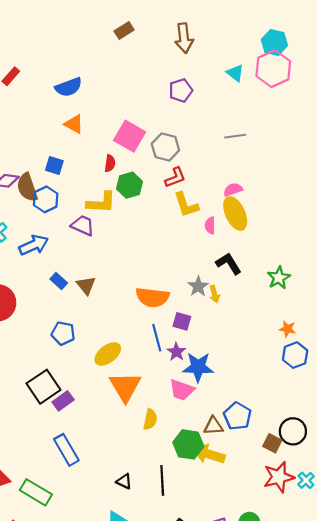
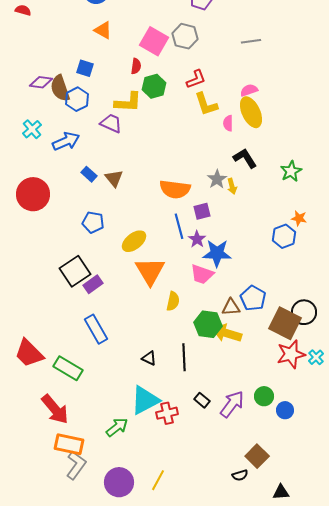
gray hexagon: (165, 147) -> (185, 36), moved
purple square: (182, 321) -> (202, 211), turned -30
blue hexagon: (295, 355) -> (284, 236), moved
brown square: (272, 443) -> (285, 323), size x1.8

